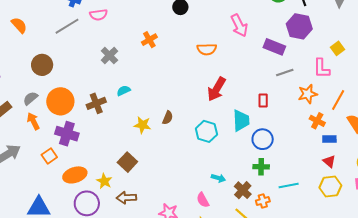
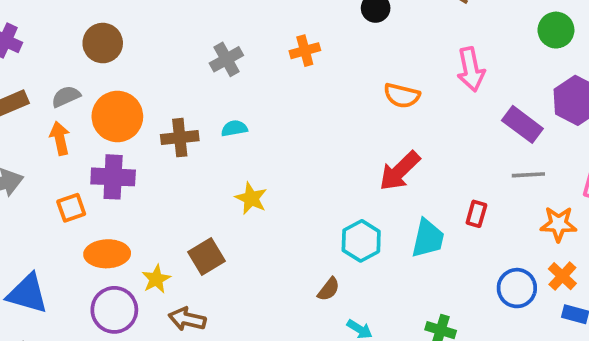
brown semicircle: (168, 118) -> (329, 289), moved
purple cross: (67, 134) -> (113, 177), turned -30
blue circle: (263, 139) -> (517, 288), moved

